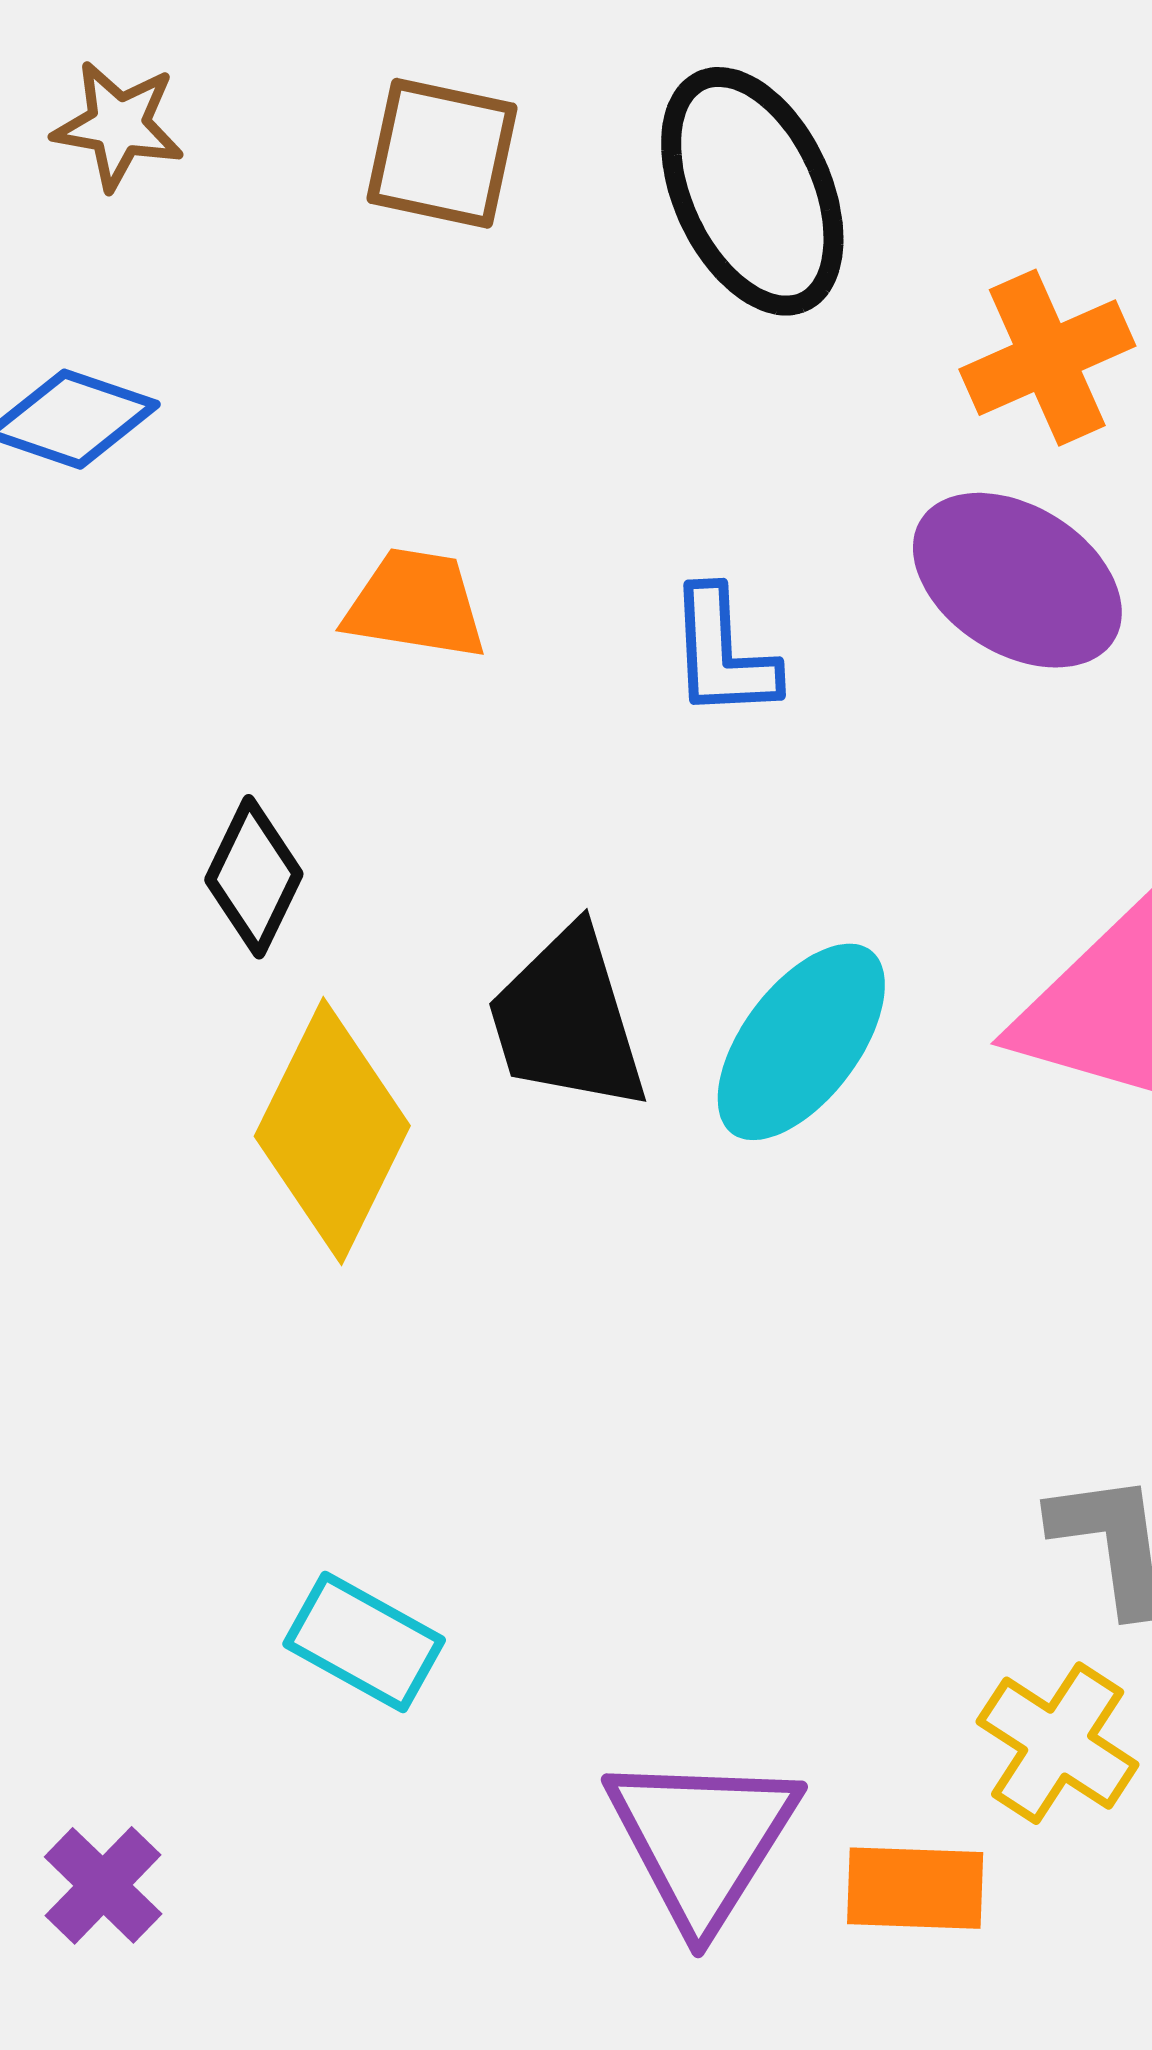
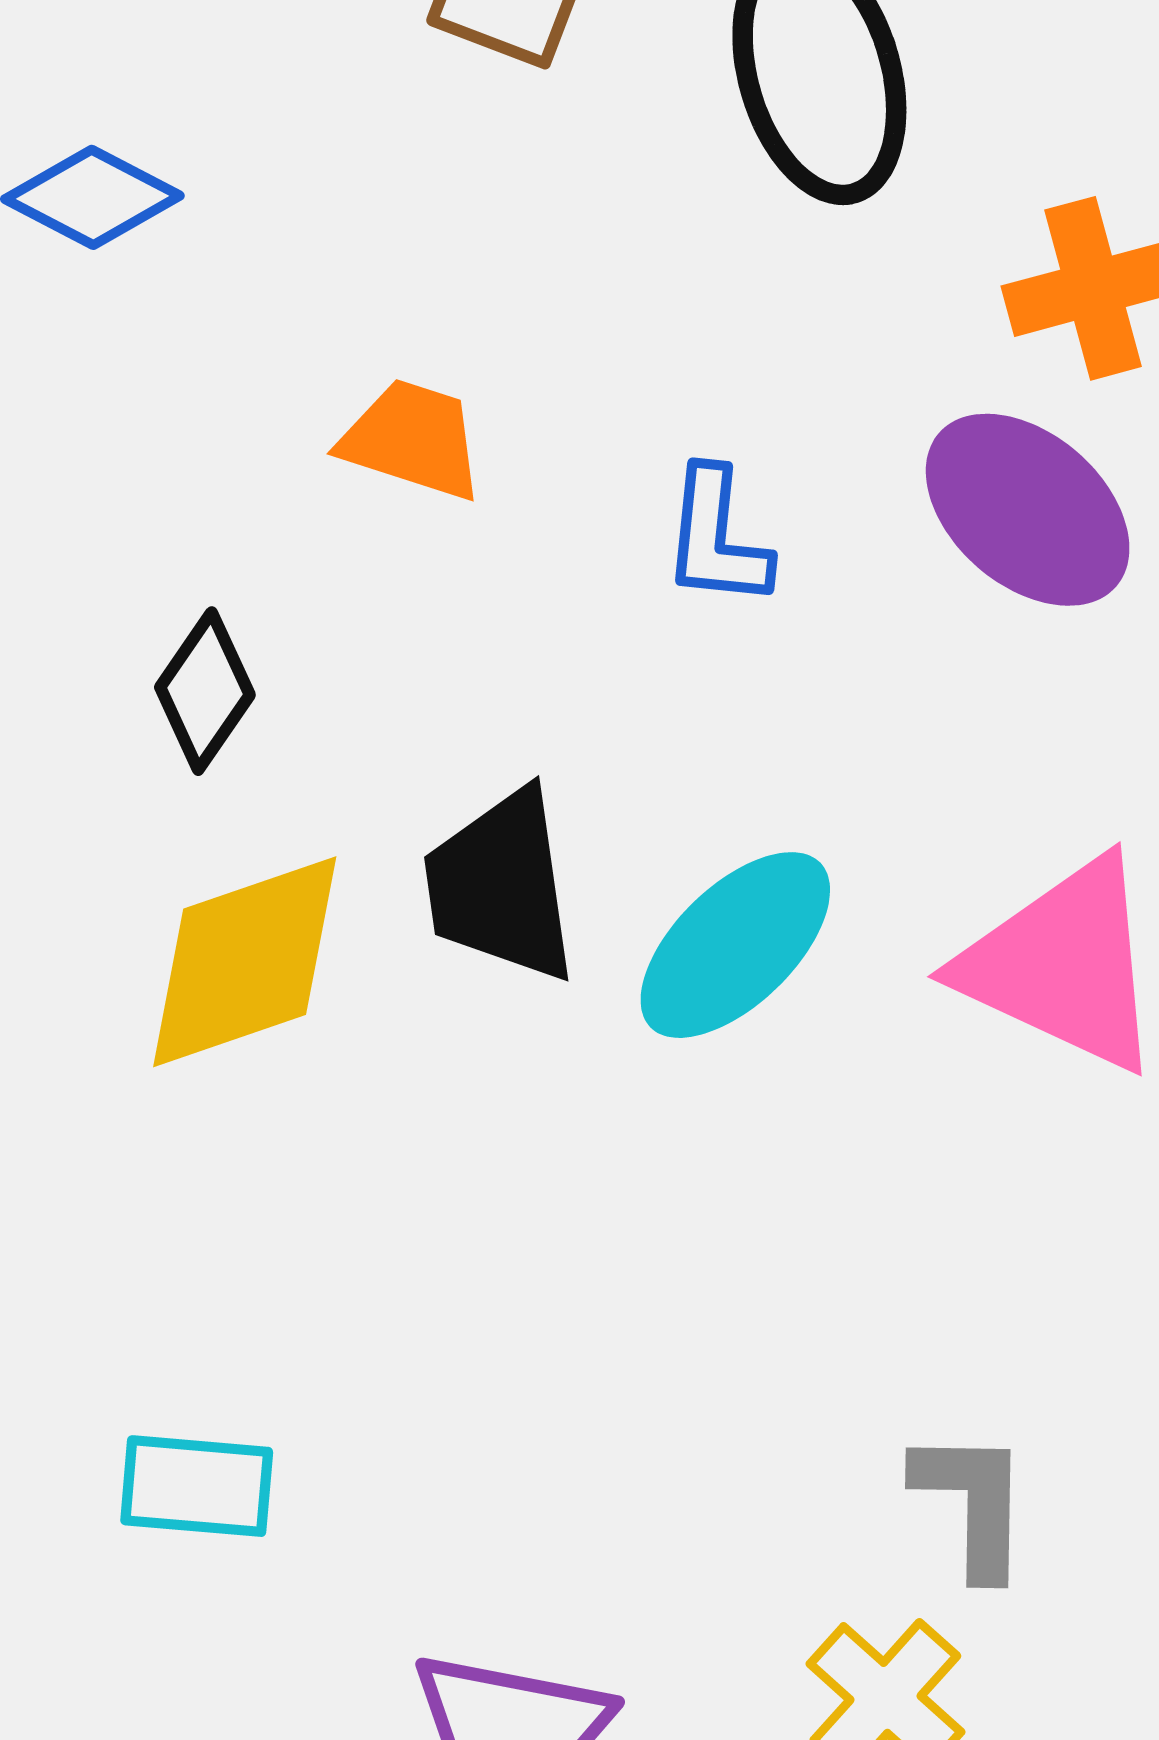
yellow diamond: (332, 1131) -> (245, 962), turned 36
cyan rectangle: (364, 1642) -> (197, 1486), turned -33

